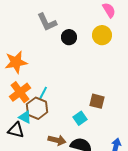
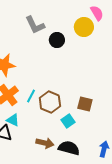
yellow circle: (102, 35) -> (84, 27), moved
brown hexagon: (37, 108) -> (50, 102), moved

